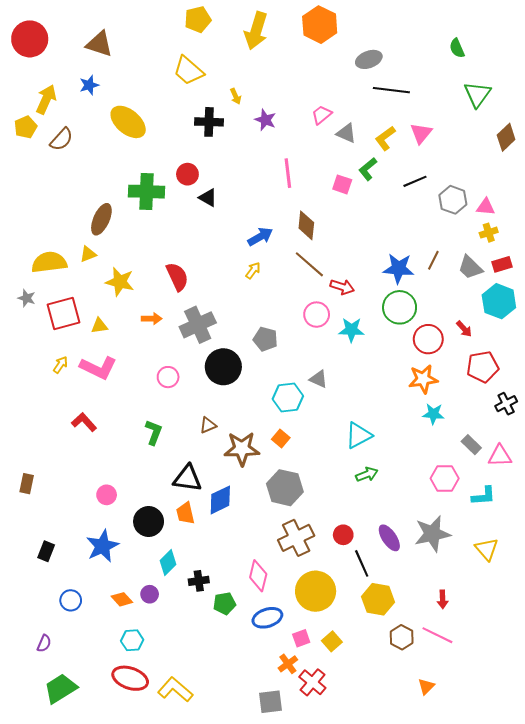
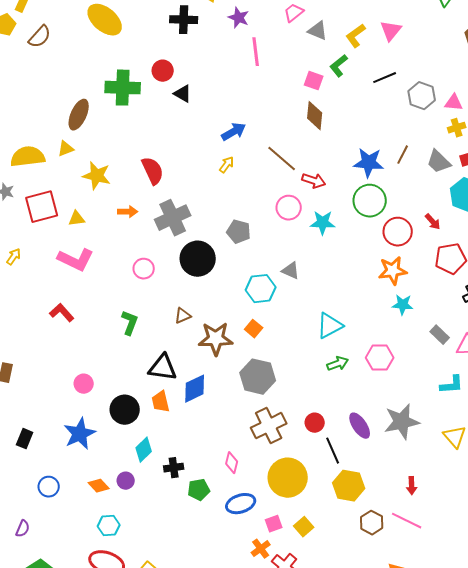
pink line: (288, 173) -> (256, 52), moved
brown diamond: (306, 225) -> (315, 116), moved
yellow arrow: (60, 365) -> (14, 257), moved
pink hexagon: (445, 478) -> (380, 358), moved
pink diamond: (258, 576) -> (232, 463), size x0.7

